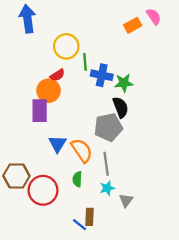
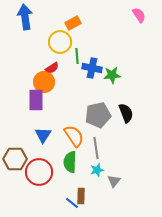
orange rectangle: (133, 25) -> (73, 23), moved
black semicircle: (120, 107) -> (126, 113), moved
blue triangle: (57, 144) -> (43, 135), moved
green semicircle: (77, 179) -> (70, 162), size x1.5

